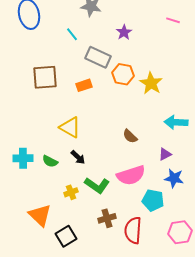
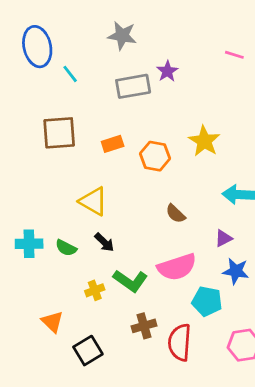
cyan line: (72, 34) -> (70, 74), moved
gray rectangle: (98, 57) -> (133, 86), moved, turned -35
orange hexagon: (123, 74) -> (155, 156), moved
orange triangle: (40, 215) -> (52, 322), size x0.7

